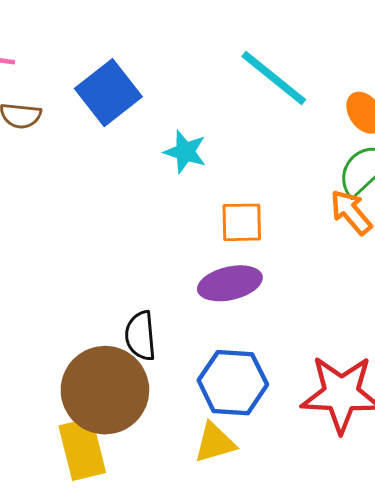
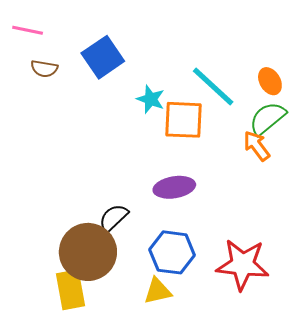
cyan line: (274, 78) -> (213, 87), moved
orange square: (242, 222) -> (183, 120), moved, size x1.4
black semicircle: (141, 336) -> (114, 218), turned 48

